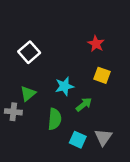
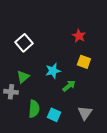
green semicircle: (55, 119) -> (34, 109), moved
cyan square: (78, 140) -> (54, 115), moved

